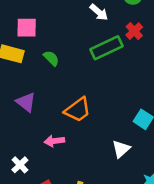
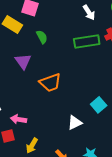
purple triangle: (26, 102) -> (23, 61), moved
pink arrow: (54, 141) -> (19, 119), moved

